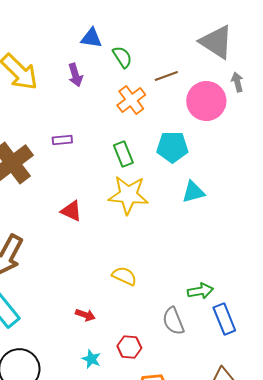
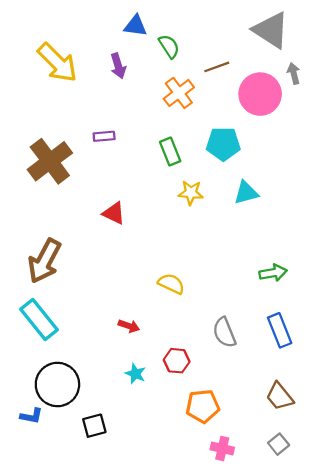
yellow star: (128, 195) -> (191, 193), moved, size x0.6
green arrow: (200, 291) -> (273, 273), moved

